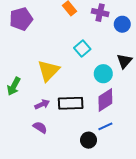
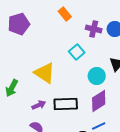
purple cross: (100, 13) -> (94, 29), moved
yellow triangle: (48, 71) -> (45, 73), turned -40

